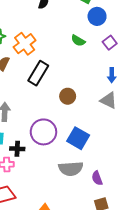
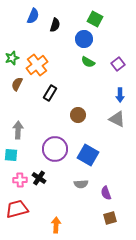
blue circle: (97, 16) -> (84, 39), moved
black rectangle: (38, 73) -> (50, 93), size x0.7
black cross: (17, 149) -> (39, 178), moved, turned 32
gray semicircle: (71, 169) -> (81, 184), size x0.6

